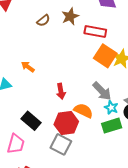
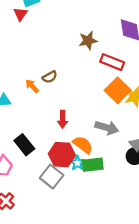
brown semicircle: (43, 20) -> (50, 77), moved
gray arrow: (102, 91) -> (107, 128), turned -40
cyan star: (111, 108) -> (77, 163), moved
green rectangle: (112, 126) -> (93, 165), moved

